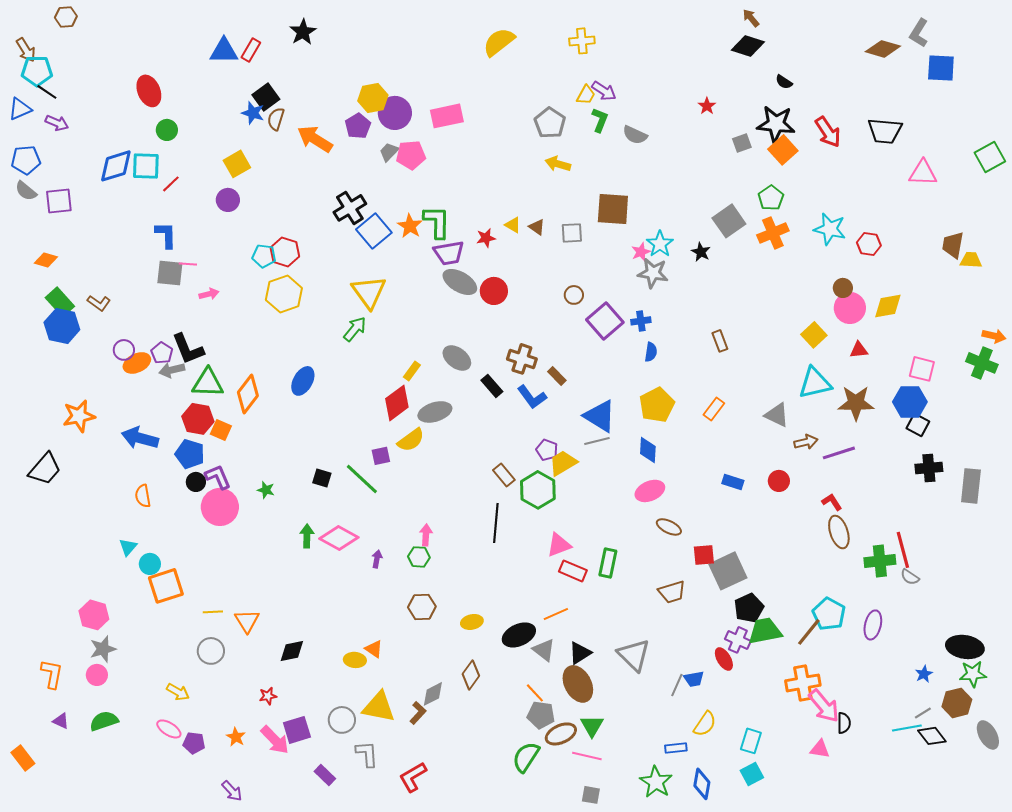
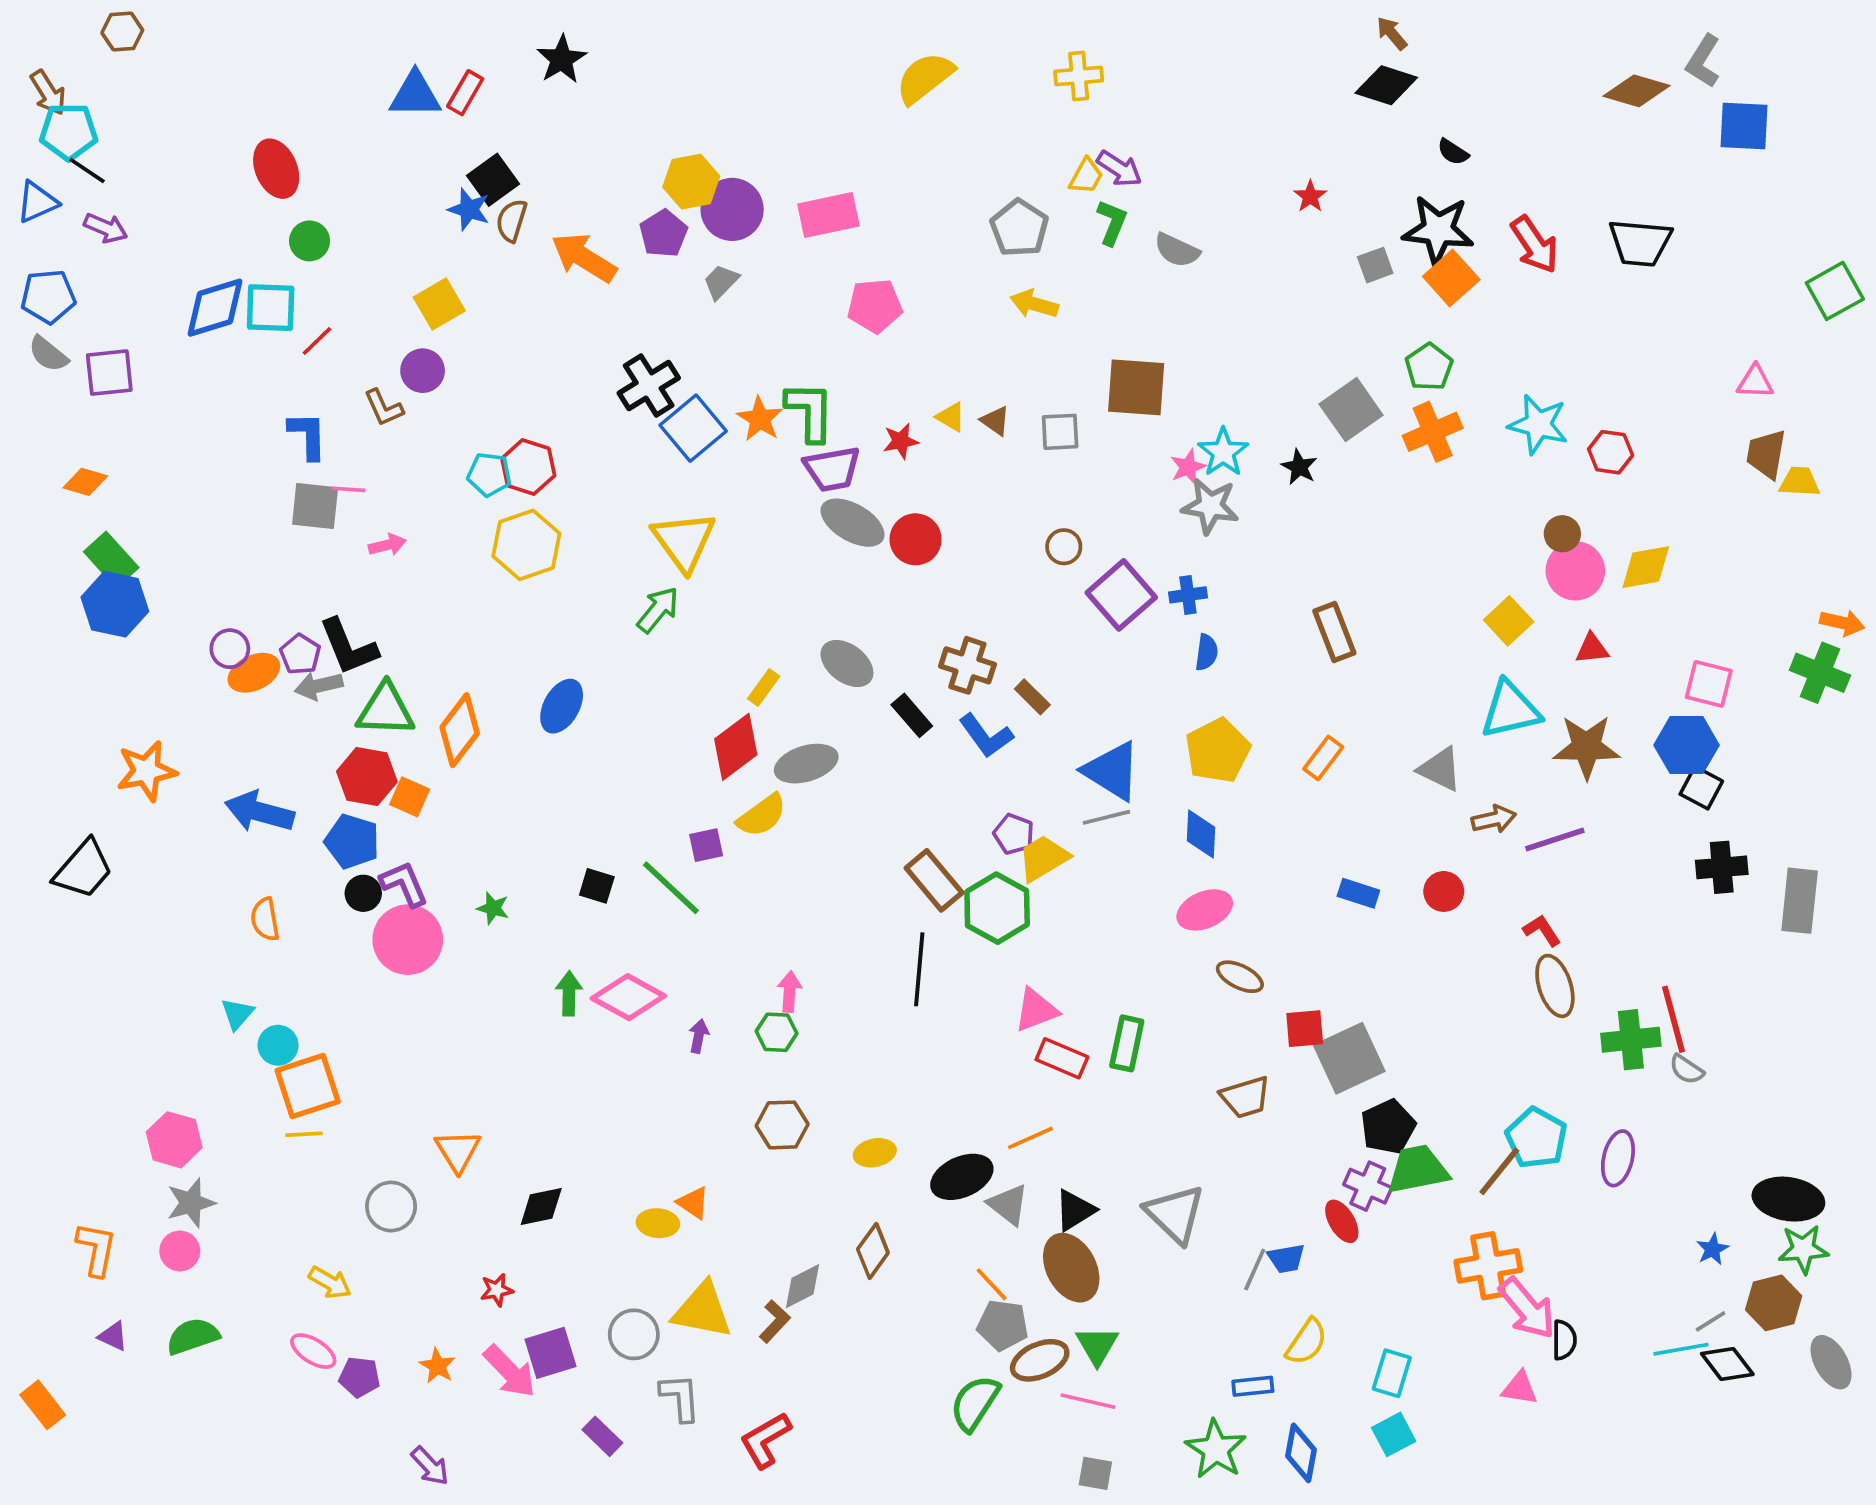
pink pentagon: (411, 155) -> (875, 306), moved
pink triangle: (923, 173) -> (1755, 382), moved, size x0.7
brown L-shape: (99, 303) -> (384, 408), moved, turned 30
brown rectangle: (720, 341) -> (1334, 632), size x1.4
brown rectangle: (504, 475) -> (934, 880), size x1.4
yellow line: (213, 612) -> (304, 1134), moved

